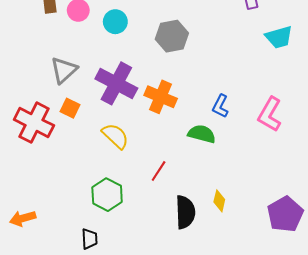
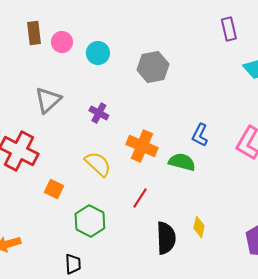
purple cross: (116, 83) -> (99, 113), size x0.5
orange cross: (161, 97) -> (142, 146), moved
orange square: (70, 108) -> (54, 189), moved

